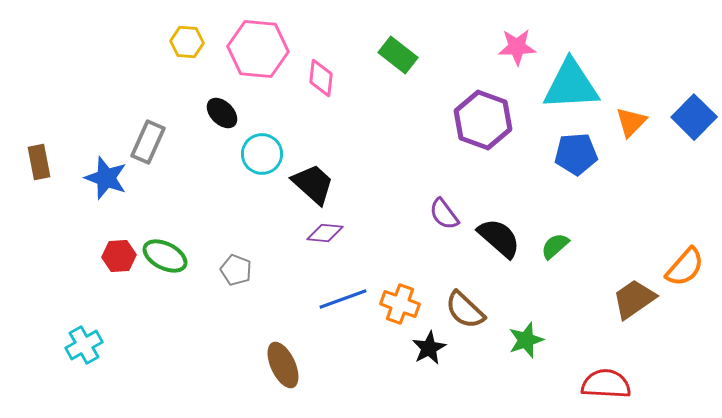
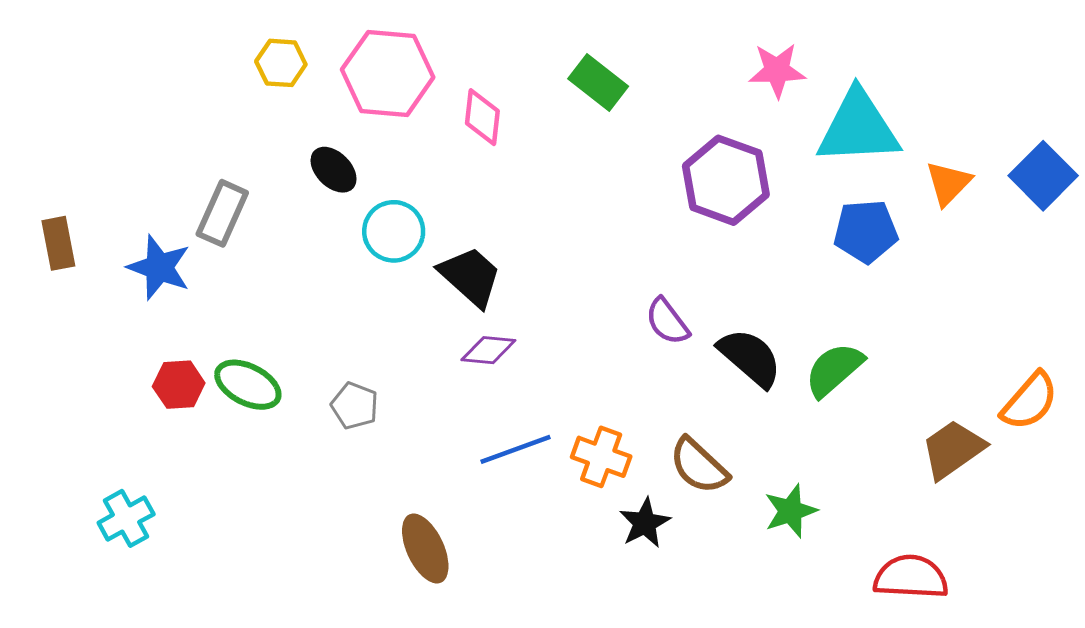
green semicircle: (555, 246) -> (834, 370), size x1.4

